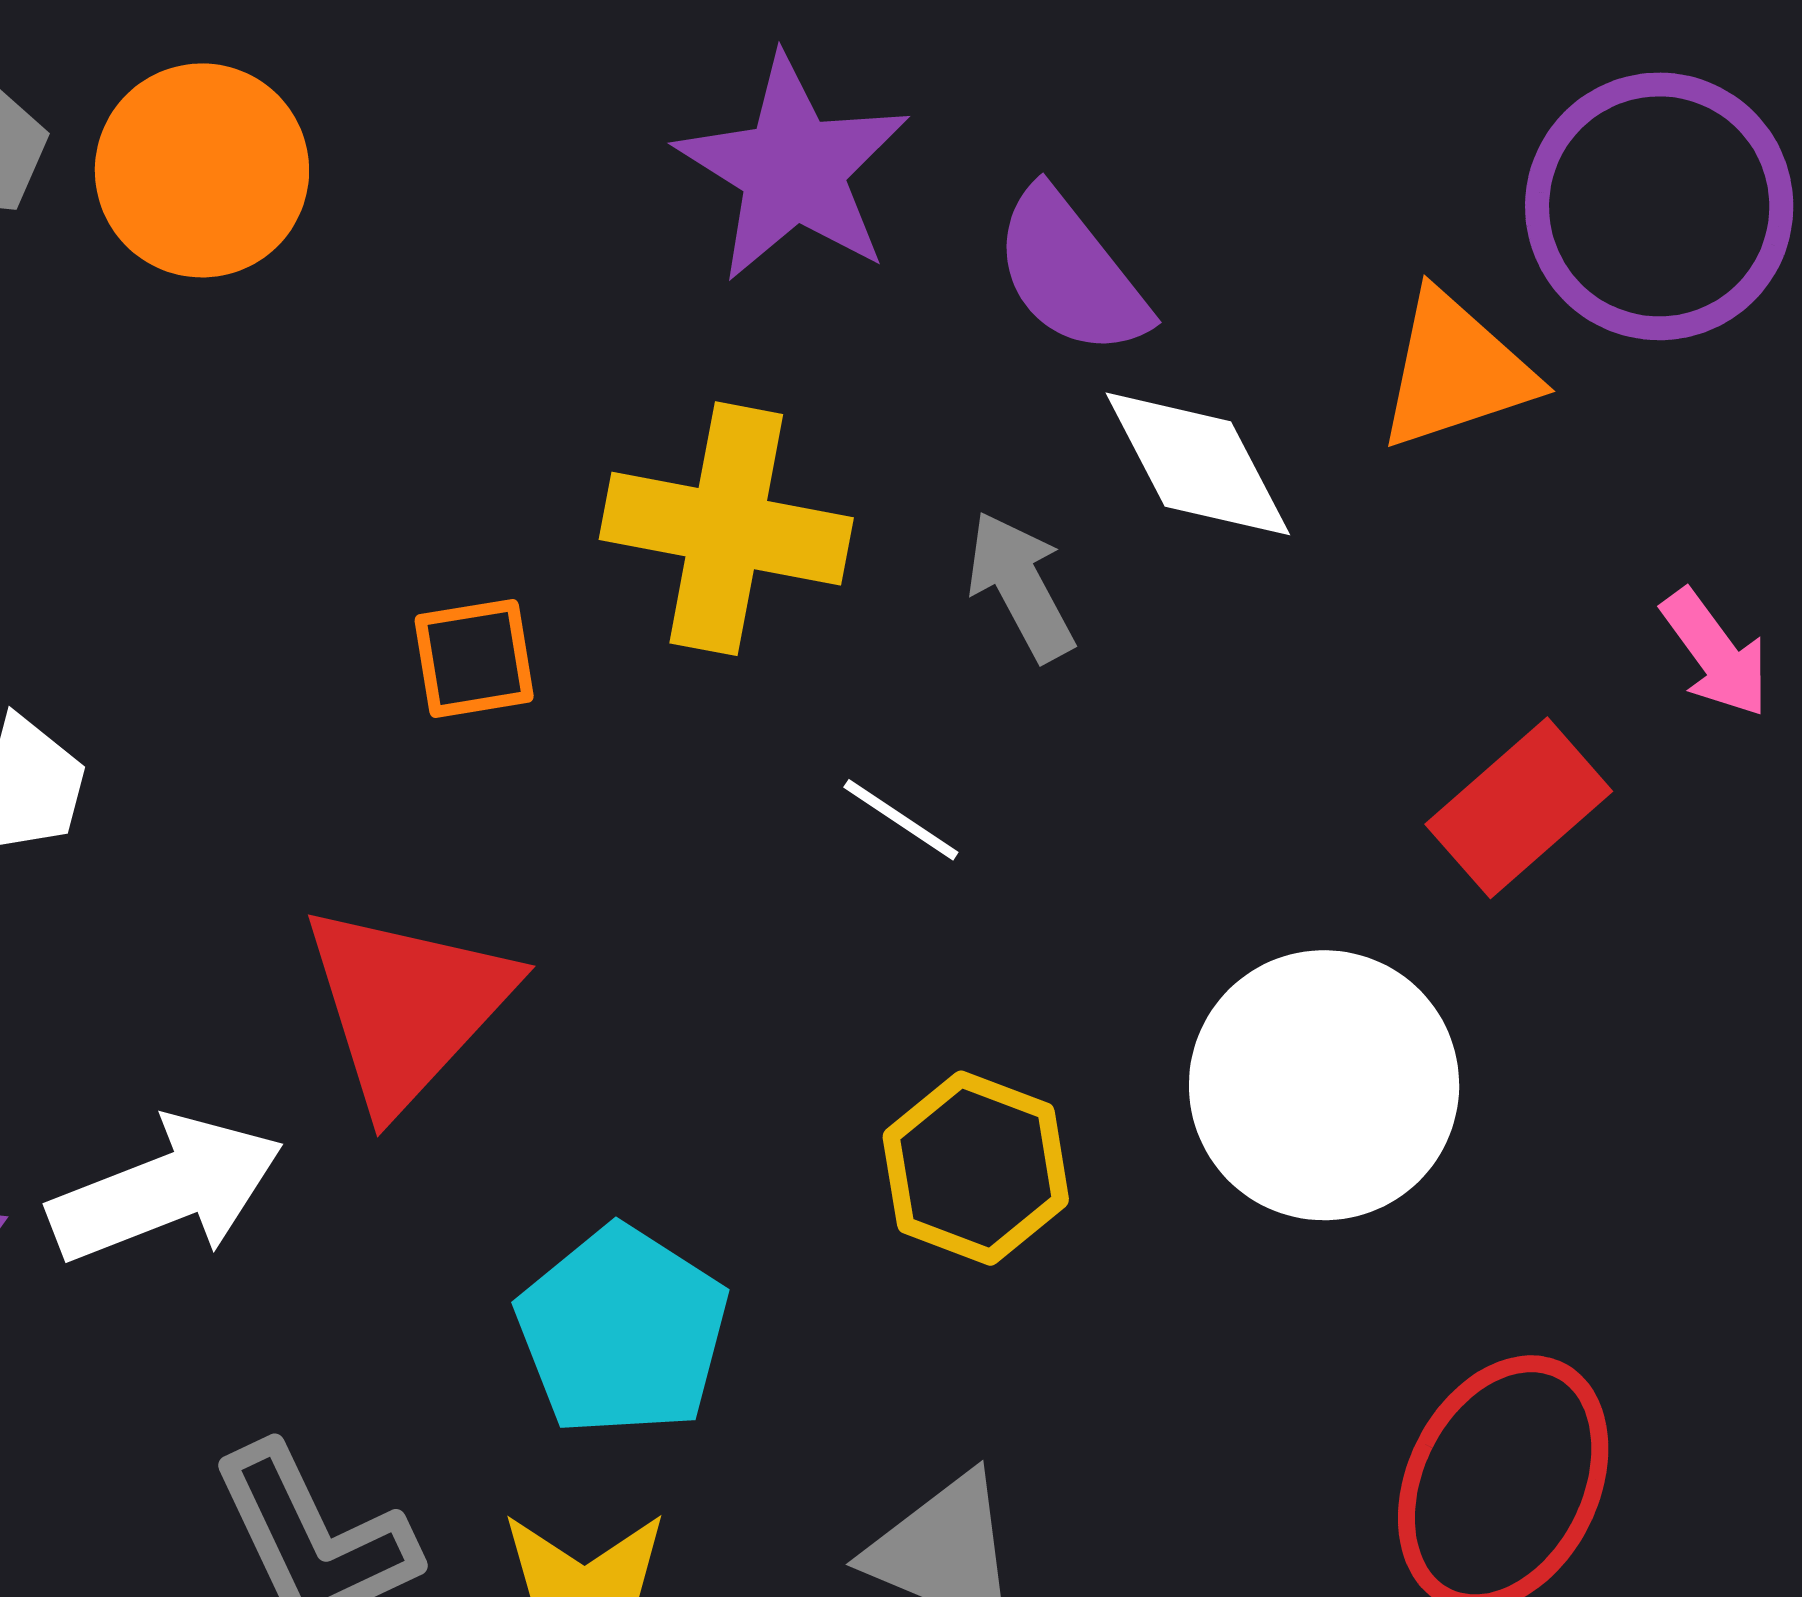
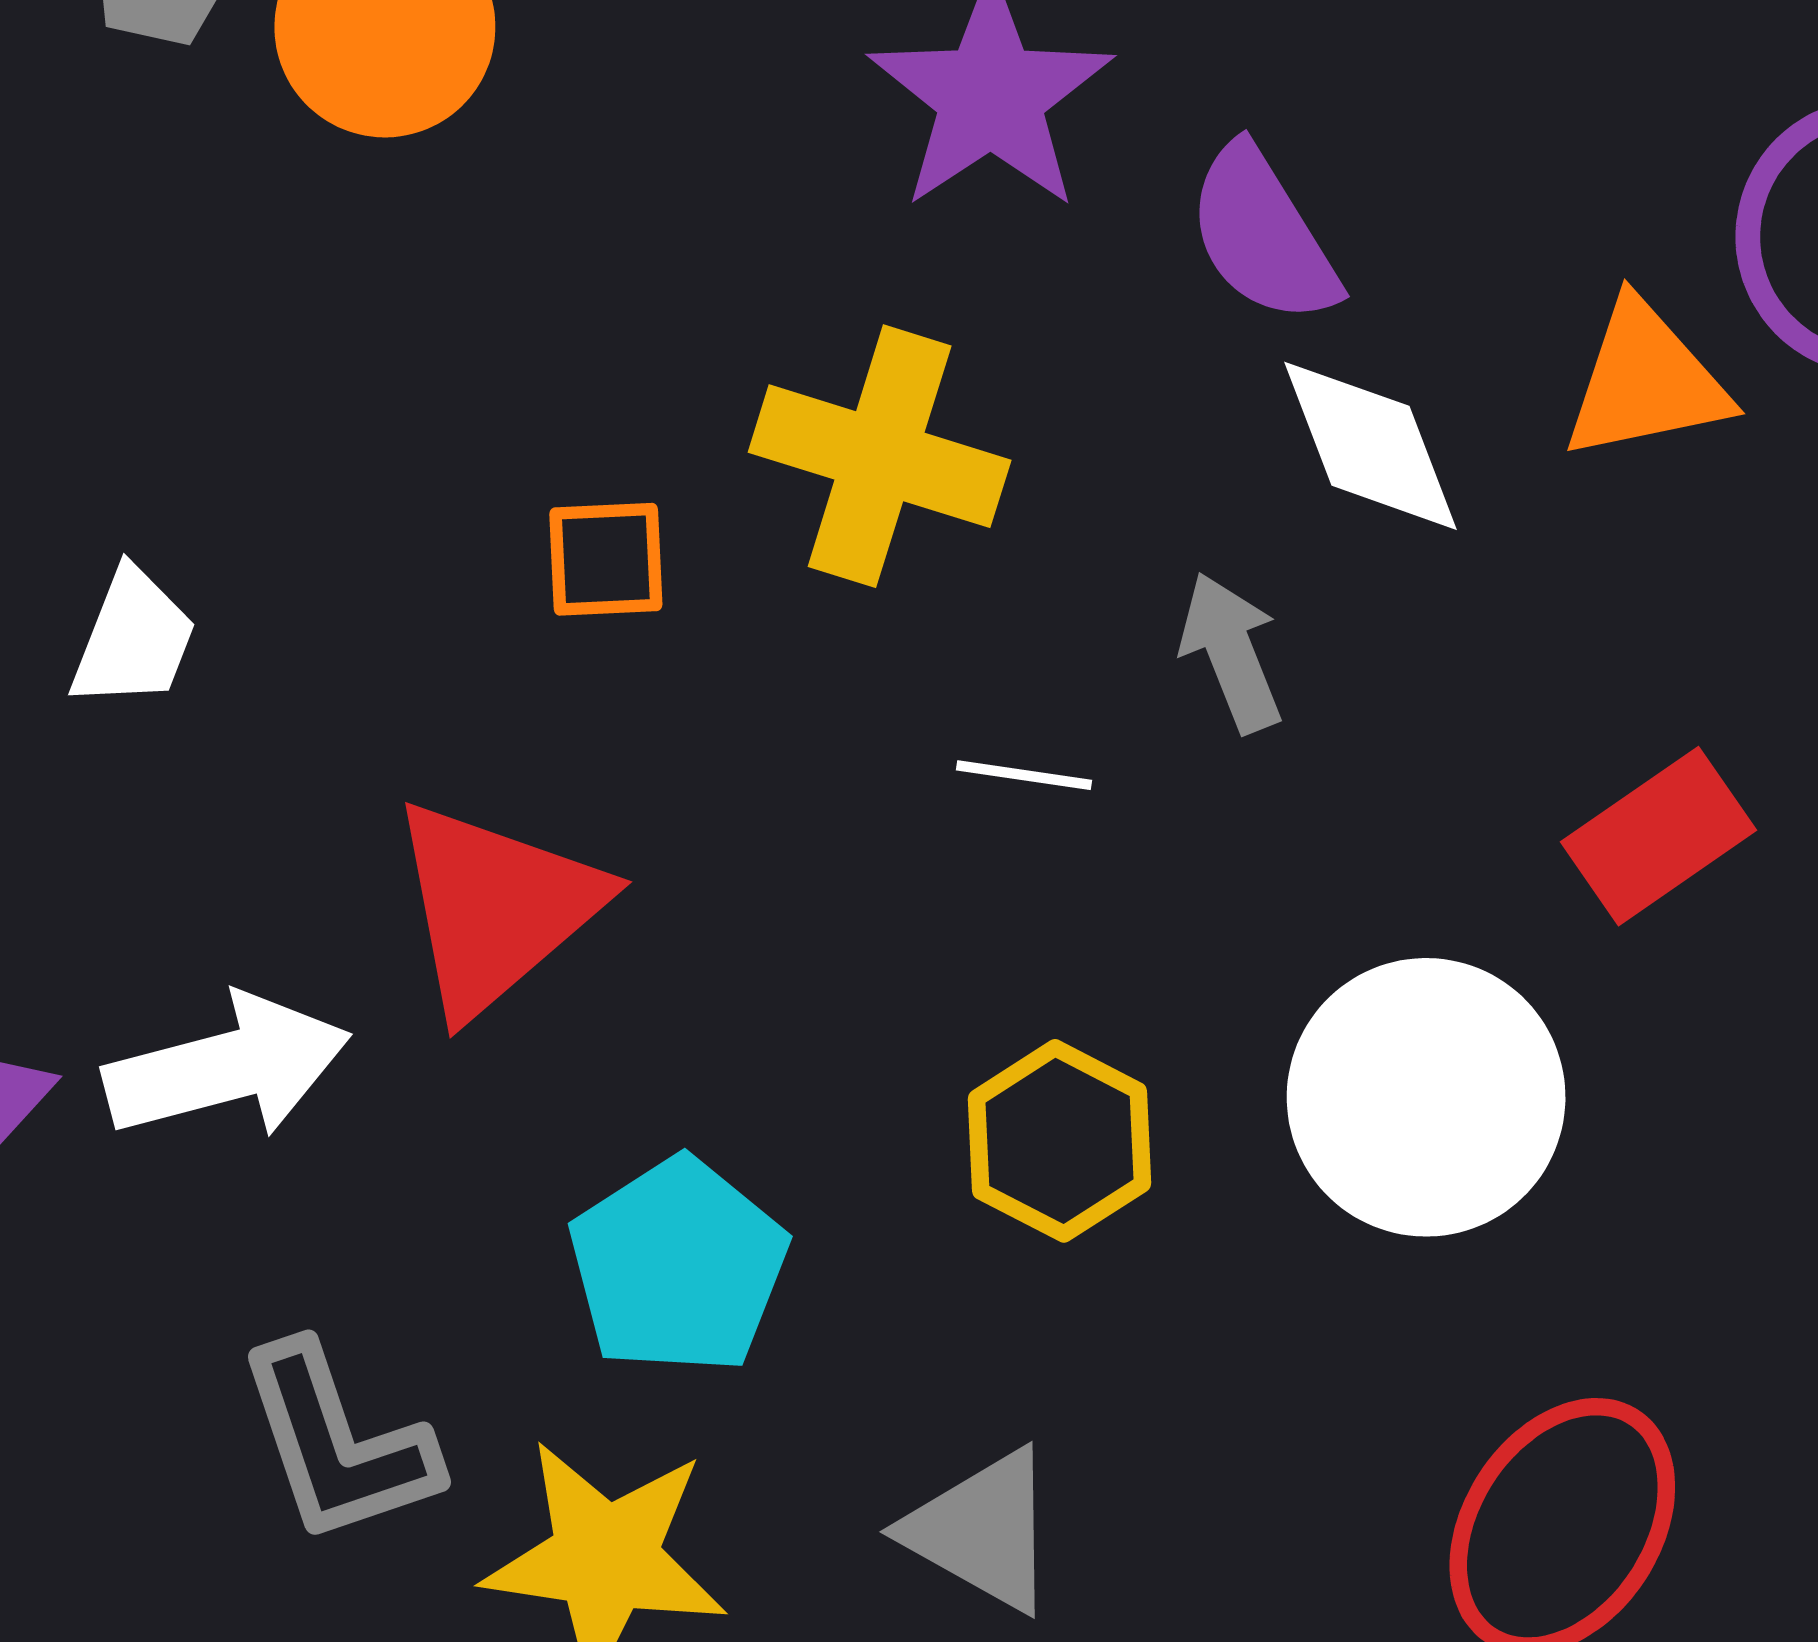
gray arrow: (1021, 586) -> (1231, 652), moved
white line: (901, 820) -> (1024, 775), turned -32

